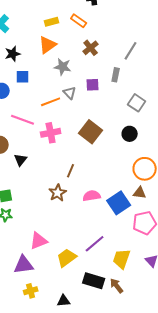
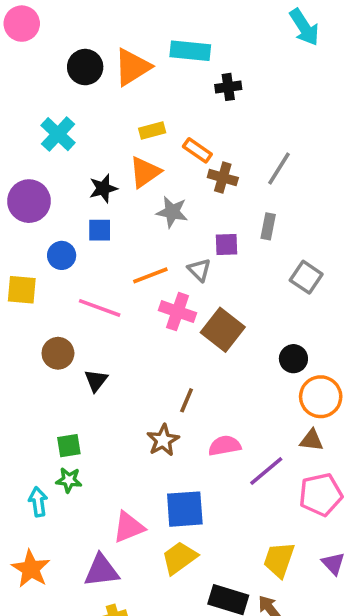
orange rectangle: (79, 21) -> (197, 150), moved
brown cross: (91, 48) -> (223, 178), turned -35
gray line: (131, 51) -> (279, 168), moved
black star: (13, 54) -> (103, 188), moved
gray triangle: (70, 93) -> (199, 270), moved
pink cross: (51, 133) -> (178, 312), moved, turned 30
black circle: (130, 134) -> (293, 359), moved
blue square: (119, 203) -> (185, 509), moved, turned 30
purple line: (95, 244) -> (266, 471), moved

